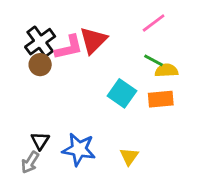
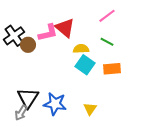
red triangle: (93, 40) -> (65, 28), turned -35
black cross: (40, 42) -> (14, 36), moved
yellow semicircle: (166, 70) -> (81, 49), moved
black triangle: (40, 141) -> (28, 98), size x1.6

